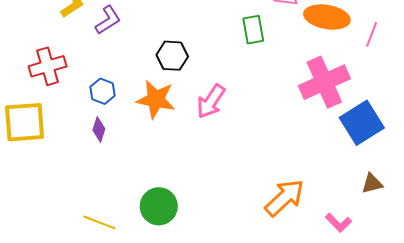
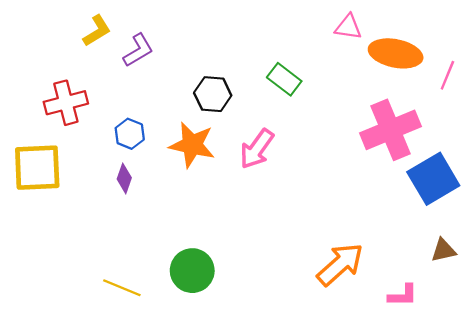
green rectangle: (253, 30) -> (284, 79), moved, turned -44
pink L-shape: (338, 223) -> (403, 295), turned -48

